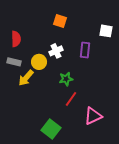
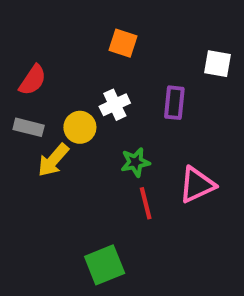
red semicircle: (16, 39) -> (33, 80), turned 35
red line: (71, 99) -> (146, 203), turned -49
pink triangle: (93, 116) -> (197, 185), moved
green square: (51, 129) -> (105, 265), turned 30

